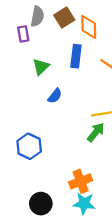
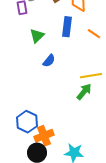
blue hexagon: (29, 146) -> (27, 122), moved
orange cross: (81, 181) -> (44, 136), moved

